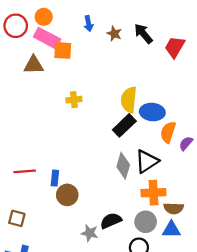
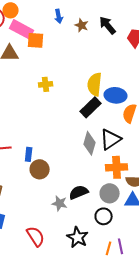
orange circle: (44, 17) -> (11, 10), moved

